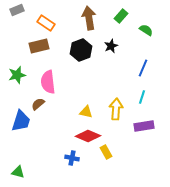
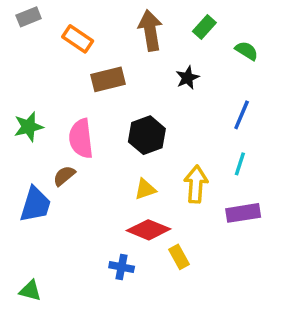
brown rectangle: (39, 46) -> (108, 79), moved
black hexagon: (81, 50) -> (147, 135), moved
yellow triangle: (86, 112) -> (145, 189), turned -32

